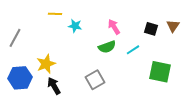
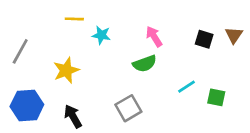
cyan line: (133, 50) -> (187, 87), moved
yellow star: (46, 64) -> (66, 70), moved
green square: (160, 72) -> (216, 97), size x0.6

